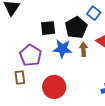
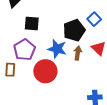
black square: (48, 28) -> (32, 24), moved
red circle: (54, 87) -> (45, 71), moved

